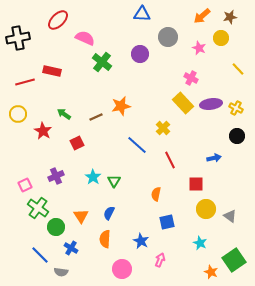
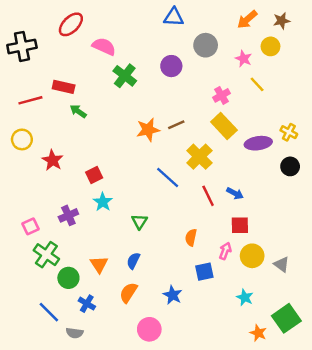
yellow line: (238, 69) -> (257, 84), moved
pink cross: (191, 78) -> (222, 95), moved, turned 32
purple ellipse: (211, 104) -> (258, 143), moved
green arrow: (64, 114) -> (78, 111), moved
brown line: (96, 117) -> (176, 125), moved
yellow cross: (163, 128) -> (199, 157), size x1.5
blue arrow: (214, 158) -> (235, 193), moved, turned 40
cyan star: (93, 177) -> (103, 202), moved
orange semicircle: (105, 239) -> (128, 293), turned 30
pink arrow: (160, 260) -> (225, 251), moved

